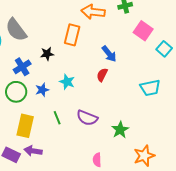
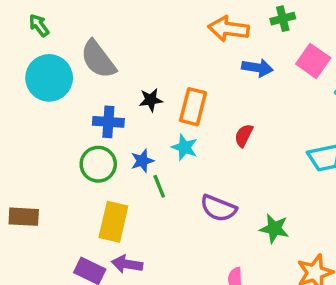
orange rectangle: (72, 35) -> (193, 107), moved
blue arrow: (109, 54) -> (257, 68), moved, turned -42
blue cross: (22, 67) -> (108, 122), turned 36
green line: (57, 118) -> (159, 186), moved
green star: (120, 130) -> (274, 229), turned -30

